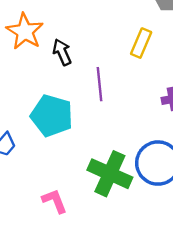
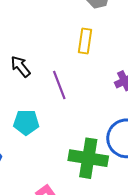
cyan pentagon: (52, 116) -> (26, 122), size x0.7

